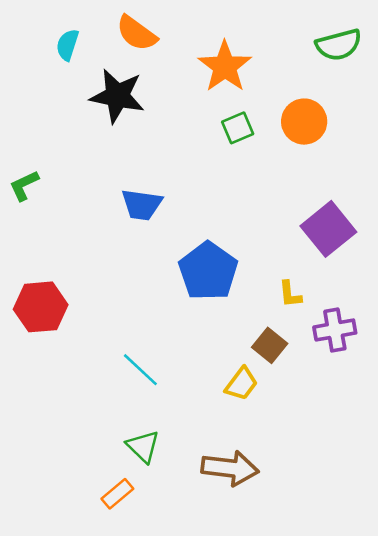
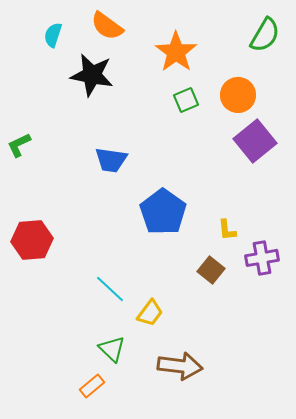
green semicircle: (339, 45) -> (265, 35), turned -45
purple square: (328, 229) -> (255, 141), moved
yellow trapezoid: (241, 384) -> (150, 313), moved

